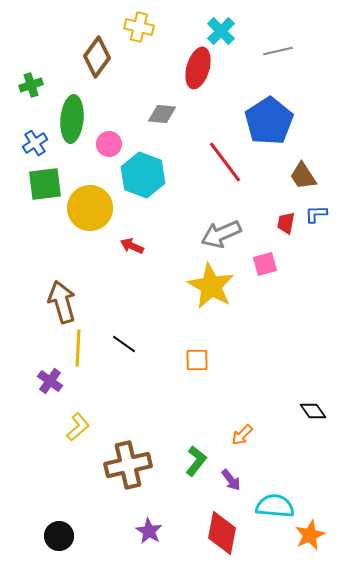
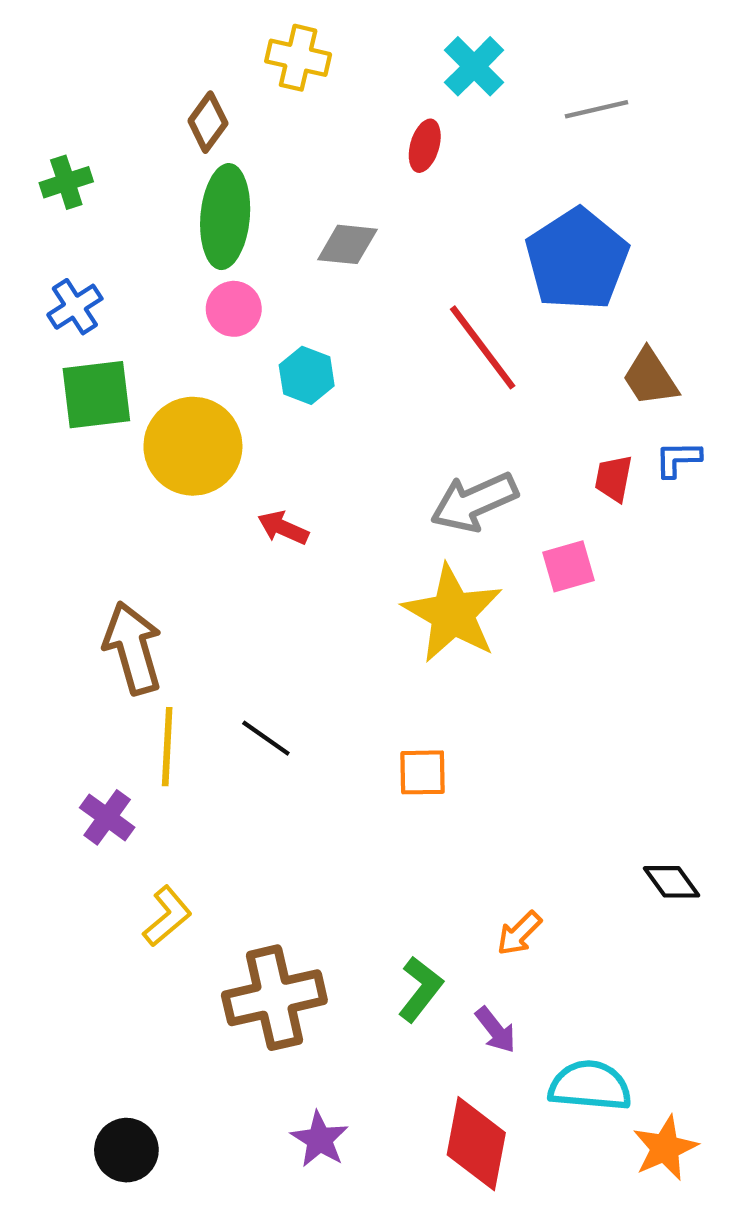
brown diamond: (97, 57) -> (208, 122), size x0.7
red ellipse: (198, 68) -> (425, 146), size x0.6
green ellipse: (72, 119) -> (225, 217), moved
cyan hexagon: (143, 175) -> (307, 375), size x0.6

